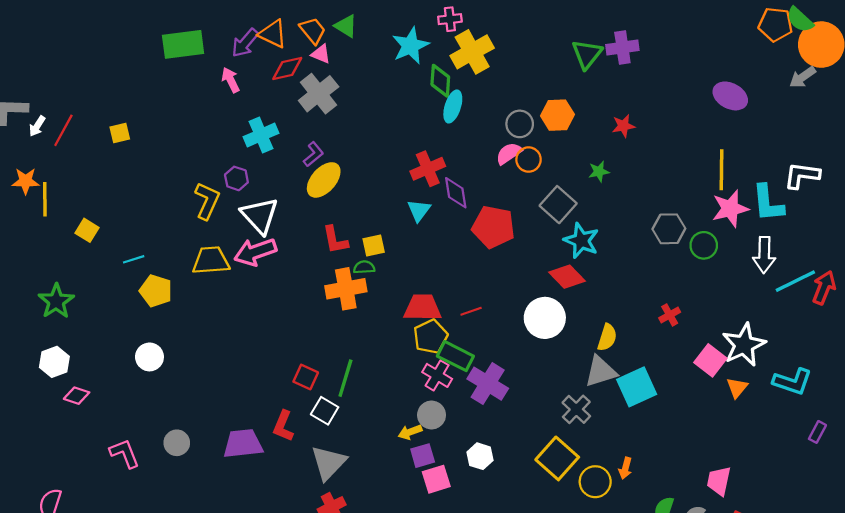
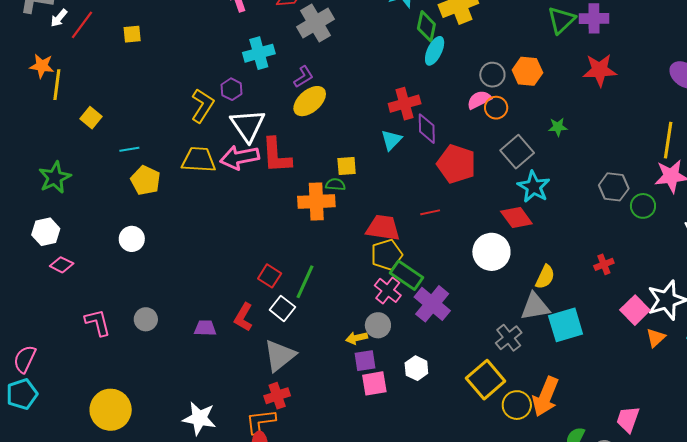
red star: (623, 126) -> (600, 70), moved, size x1.6
red L-shape: (335, 240) -> (276, 155), moved, size x1.4
red line: (471, 311) -> (430, 212), moved
purple trapezoid: (243, 444) -> (205, 328), size x0.6
orange arrow: (625, 468) -> (546, 397), size x2.0

